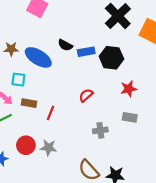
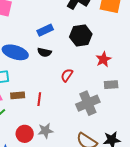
black semicircle: (65, 45) -> (44, 52), moved
blue rectangle: (86, 52) -> (45, 30), moved
gray cross: (100, 130) -> (88, 103), size x1.6

